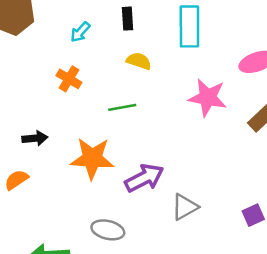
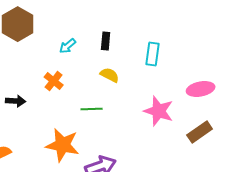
cyan rectangle: (189, 26) -> (153, 54), size x0.7
black arrow: (35, 138) -> (16, 101), moved

